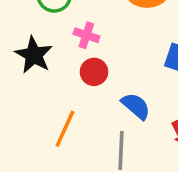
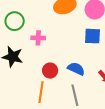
red circle: (94, 72) -> (50, 71), moved

